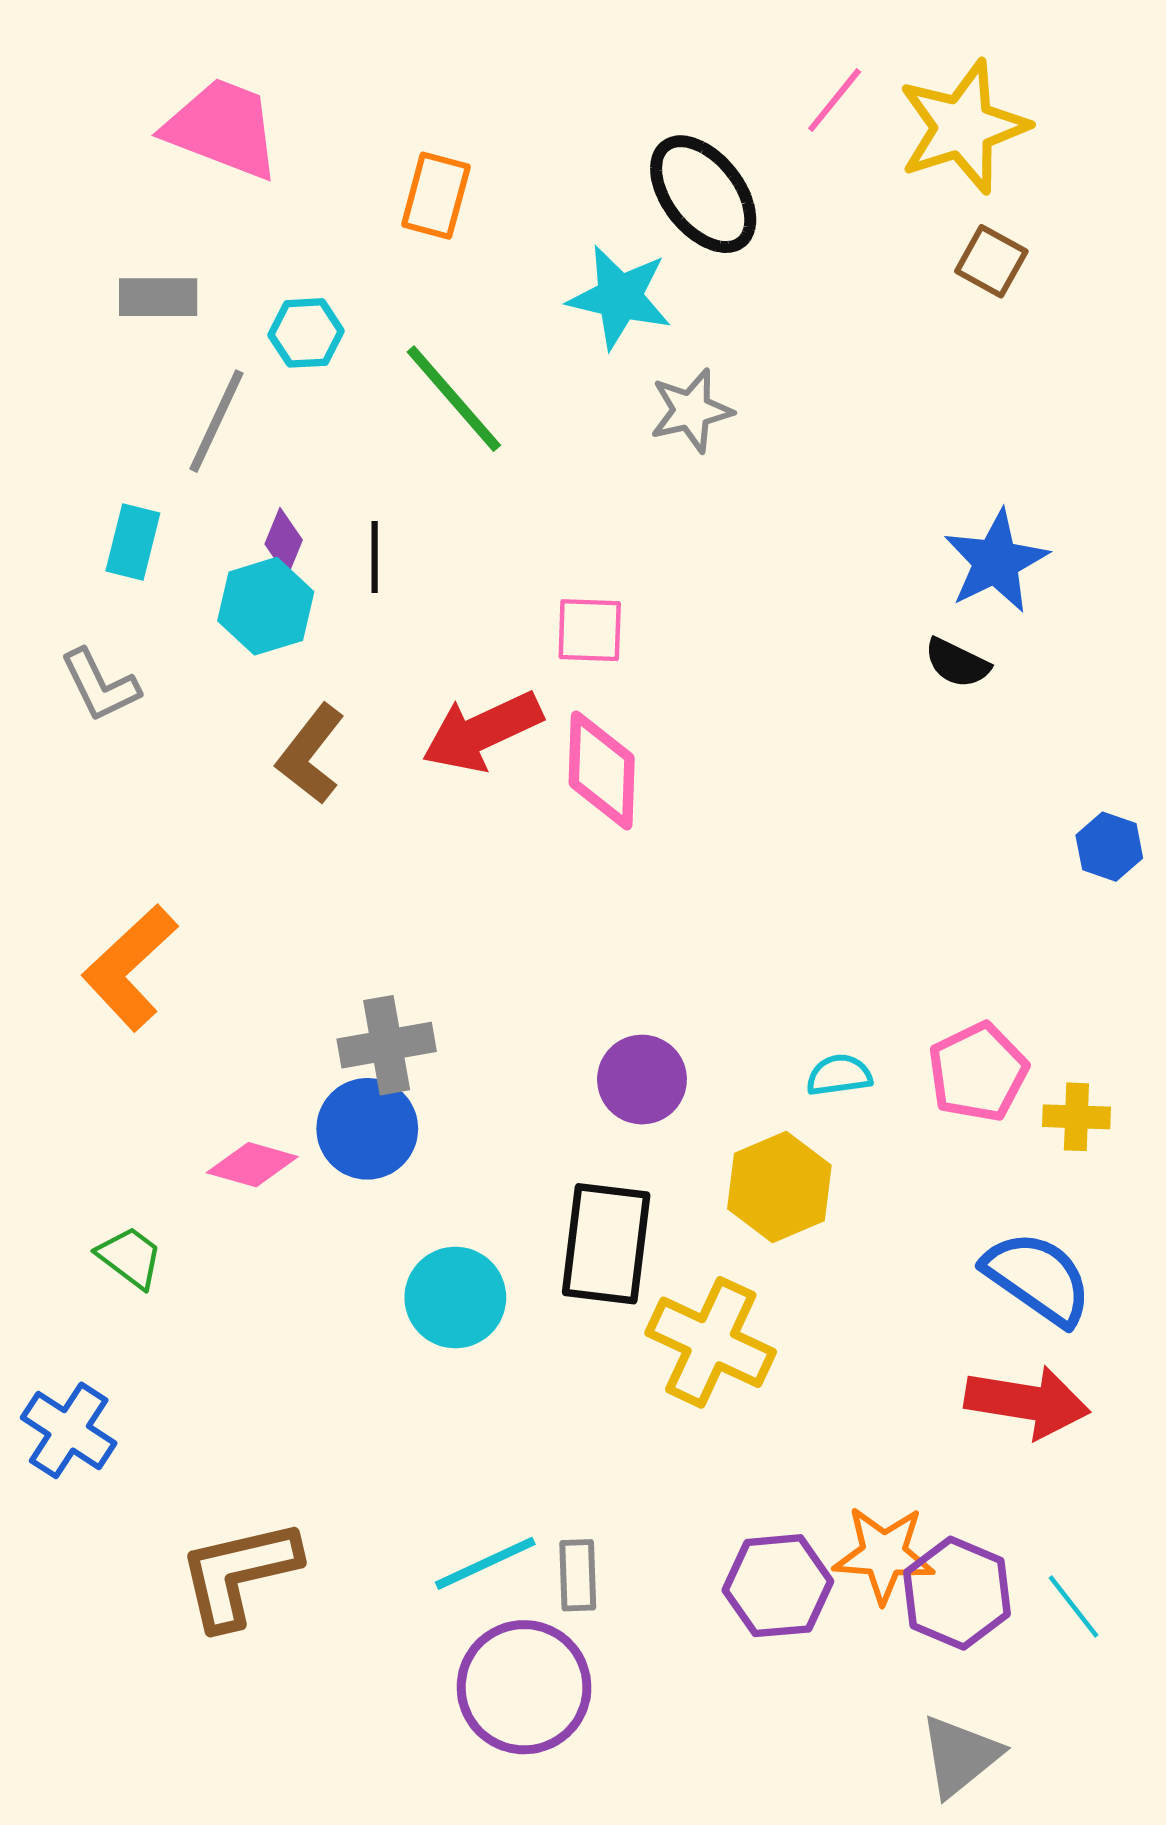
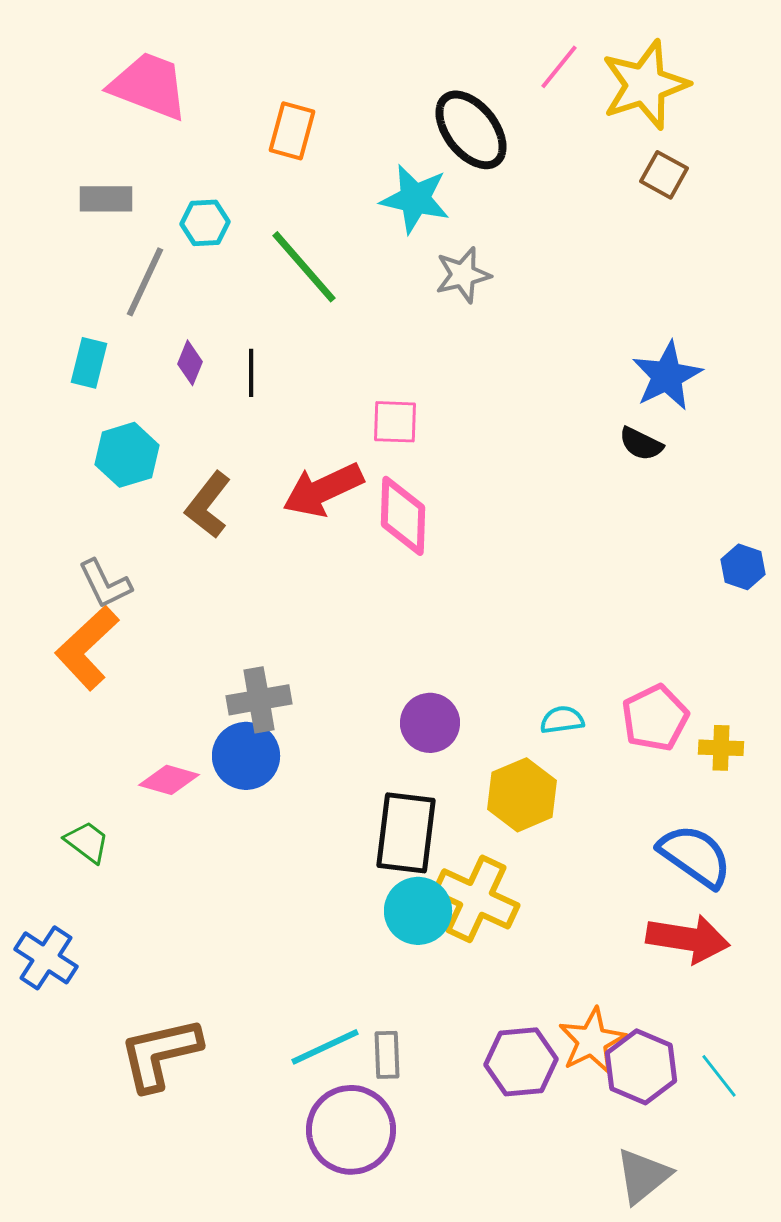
cyan hexagon: (266, 606) -> (127, 455), moved
gray L-shape: (100, 685) -> (105, 584), moved
cyan circle: (455, 1298) -> (418, 911), moved
orange star: (884, 1554) -> (592, 1041), turned -30

